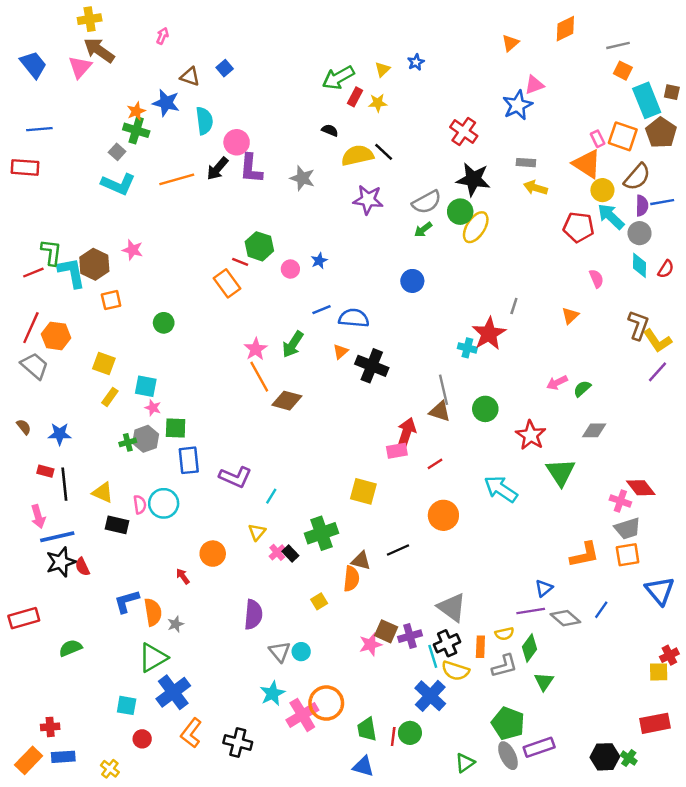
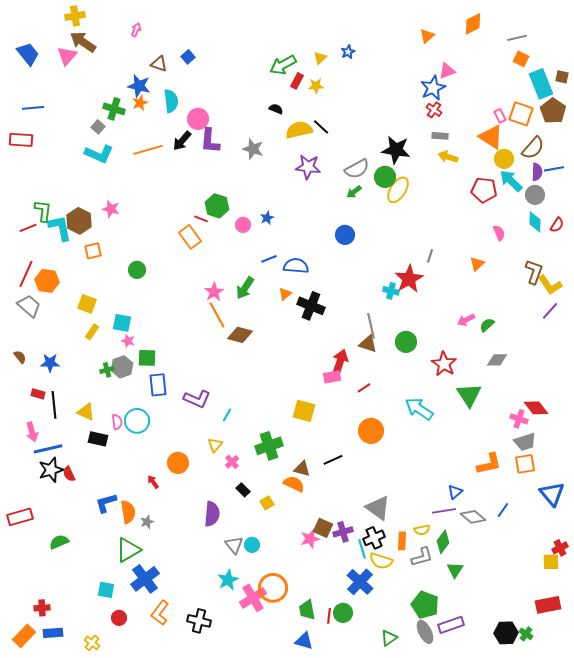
orange star: (136, 111) -> (140, 103), moved
red cross: (464, 132) -> (434, 110), moved, size x0.7
black rectangle: (290, 554) -> (243, 490), moved
orange semicircle: (351, 579) -> (294, 484), turned -70

